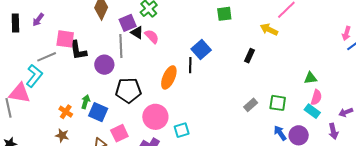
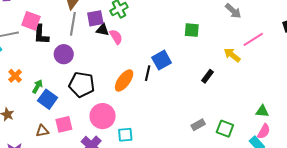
black triangle: (137, 33) -> (103, 30), turned -32
gray line: (121, 46) -> (73, 24), moved
orange cross: (66, 112) -> (15, 76), moved

